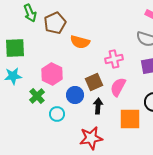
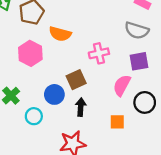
pink hexagon: (52, 74) -> (30, 53), moved
pink semicircle: (118, 87) -> (122, 85), moved
orange square: (130, 119) -> (117, 122), size x0.6

